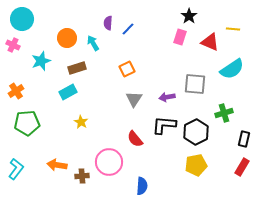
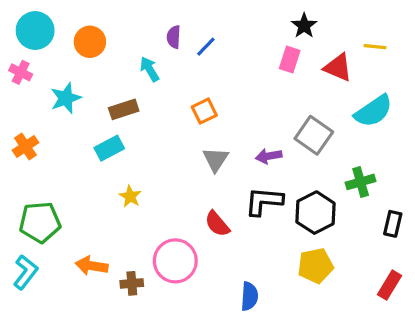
orange circle: (67, 38) -> (90, 42), moved
gray square: (195, 84) -> (314, 135), turned 30
green pentagon: (27, 123) -> (40, 222), moved
red rectangle: (242, 167) -> (390, 285), moved
blue semicircle: (142, 186) -> (249, 296), moved

